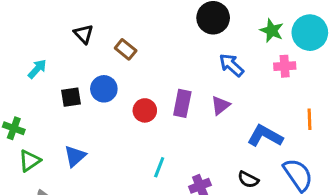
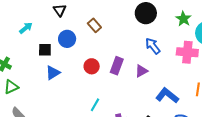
green star: (272, 31) -> (183, 19), moved
brown rectangle: (126, 49) -> (94, 25), moved
pink cross: (285, 66) -> (187, 52), size x1.5
blue circle: (104, 89) -> (67, 39), moved
blue triangle: (75, 156) -> (53, 73), moved

